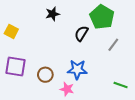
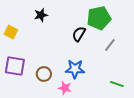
black star: (53, 14) -> (41, 15), moved
green pentagon: (102, 17) -> (99, 18), turned 30

